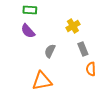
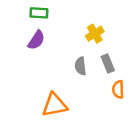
purple semicircle: (28, 31) -> (36, 40), turned -105
gray semicircle: (50, 51) -> (80, 66), moved, turned -32

